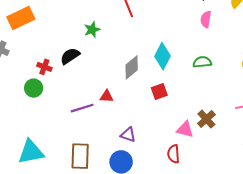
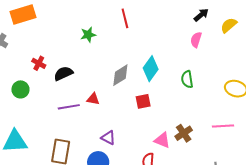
black semicircle: (70, 56) -> (63, 73), moved
green semicircle: (202, 62) -> (187, 79), turned -102
green circle: (34, 88) -> (20, 89), moved

